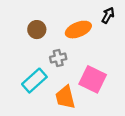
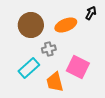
brown circle: (37, 30) -> (31, 25), size x1.6

